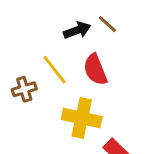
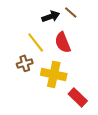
brown cross: (24, 89) -> (25, 63), moved

